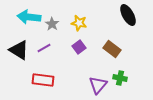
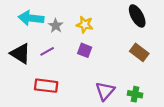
purple square: (79, 47) -> (85, 50), turned -32
brown rectangle: (112, 49) -> (139, 52), moved
green cross: (120, 78) -> (135, 94), moved

